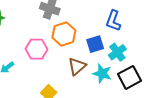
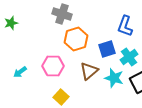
pink hexagon: (36, 49) -> (53, 66), moved

